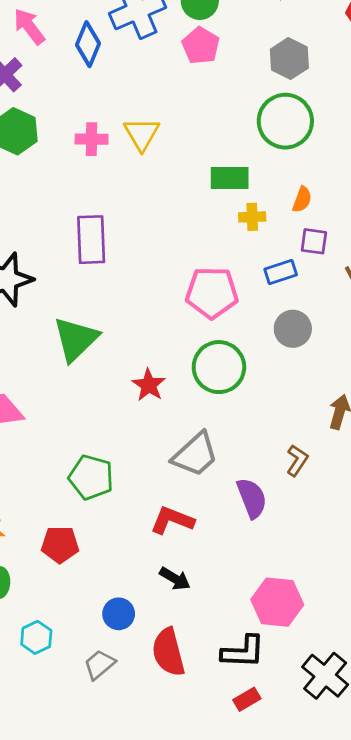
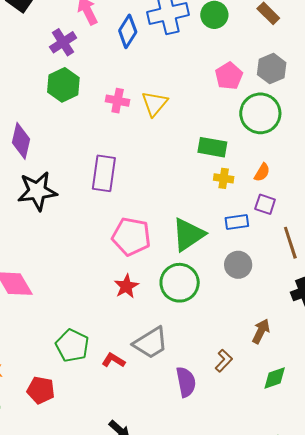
pink pentagon: (201, 46) -> (229, 76), moved
pink pentagon: (212, 293) -> (131, 236), moved
green triangle: (76, 339) -> (188, 234), moved
red L-shape: (172, 520) -> (113, 360), moved, size x0.7

